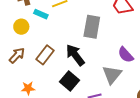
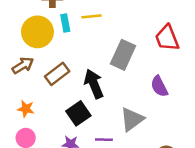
cyan rectangle: (41, 14) -> (65, 23), turned 40
yellow circle: (21, 27) -> (37, 32), size x1.6
purple semicircle: (126, 55) -> (159, 86), moved

